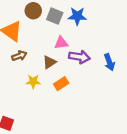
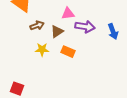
brown arrow: (19, 56) -> (37, 26), moved
orange rectangle: (61, 84) -> (68, 52), turned 56

